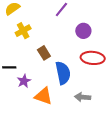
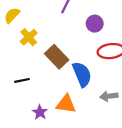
brown rectangle: (44, 53) -> (57, 57), size x1.5
purple star: (24, 81) -> (40, 112), moved

